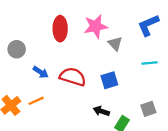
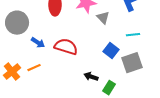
gray circle: (17, 49) -> (17, 23), size x1.5
blue square: (109, 80) -> (111, 51), moved, turned -35
gray square: (148, 109) -> (132, 63), moved, size x1.5

